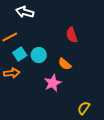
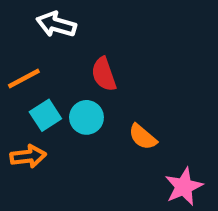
red semicircle: (72, 35) -> (104, 74), moved
pink star: (53, 83) -> (184, 187), moved

